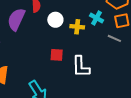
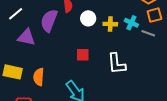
cyan cross: (96, 18) -> (131, 23), moved
red square: (57, 55) -> (83, 55), moved

